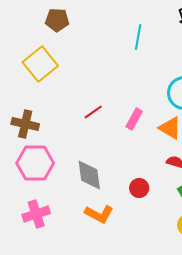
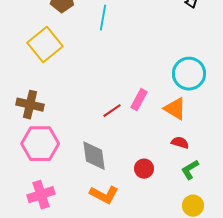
cyan line: (138, 37) -> (103, 18), moved
red line: (93, 112) -> (112, 111), moved

